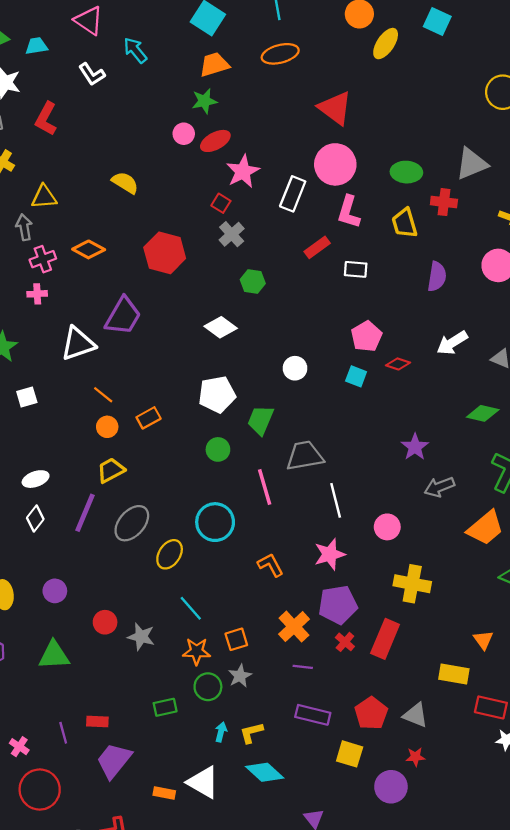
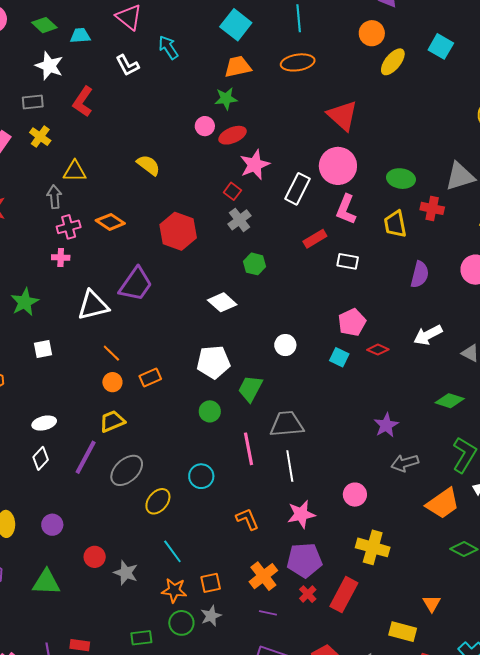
white line: (336, 500) -> (290, 466), moved
cyan circle: (215, 522) -> (201, 476), size x0.7

